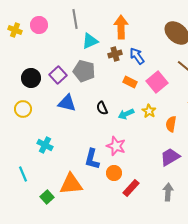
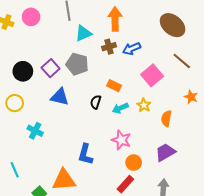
blue arrow: (137, 56) -> (132, 49), turned -78
orange rectangle: (130, 82) -> (114, 86), moved
black semicircle: (102, 108) -> (96, 102), turned 40
cyan cross: (45, 145) -> (35, 131), moved
pink star: (116, 146) -> (121, 140), moved
orange circle: (114, 173) -> (134, 163), moved

